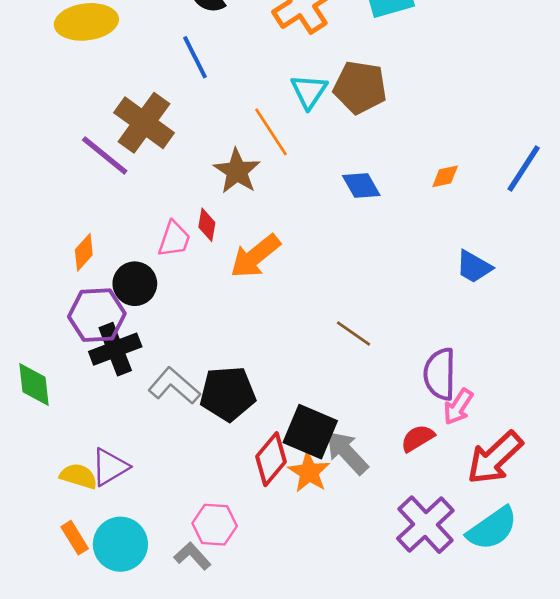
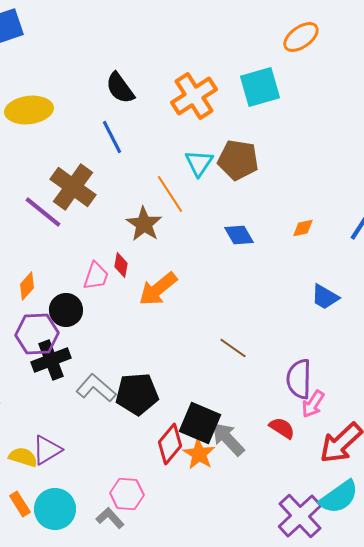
red semicircle: (418, 438) -> (282, 428), turned 64
purple cross: (425, 525) -> (300, 516), moved

